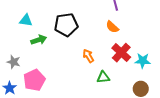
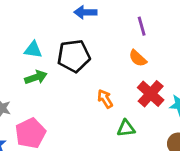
cyan triangle: (26, 20) -> (33, 50), moved

